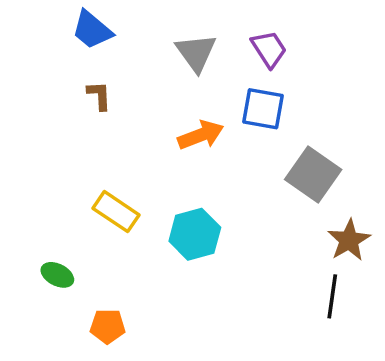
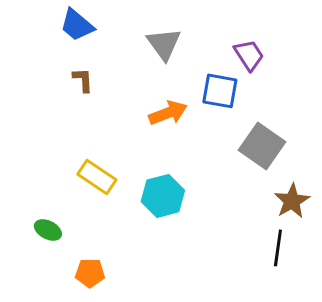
purple trapezoid: (269, 49) -> (249, 55), moved

